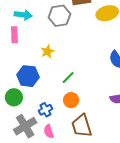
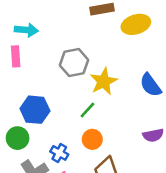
gray hexagon: (59, 16) -> (74, 63), moved
yellow star: (47, 51) -> (104, 81), moved, size x1.5
blue cross: (46, 110) -> (59, 153), turned -32

